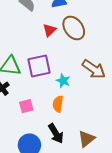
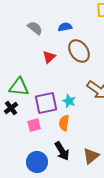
red triangle: (49, 30) -> (49, 57), moved
purple square: (39, 66) -> (46, 103), moved

